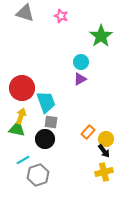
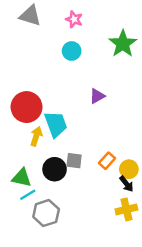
cyan circle: (81, 62) -> (72, 51), moved
yellow arrow: (21, 116) -> (36, 136), moved
gray square: (51, 122) -> (74, 161), moved
green triangle: (17, 129) -> (22, 178), moved

